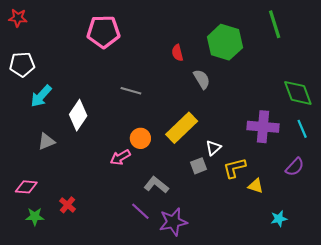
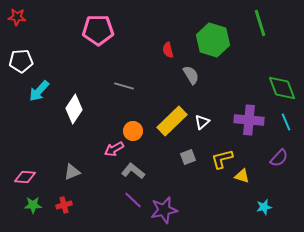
gray triangle: (46, 142) -> (72, 172), moved
white triangle: (213, 148) -> (202, 122), moved
gray L-shape: (156, 185) -> (133, 171), moved
red cross: (68, 205) -> (64, 205), moved, turned 35

